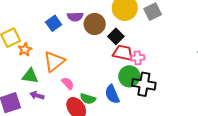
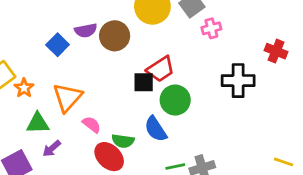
black square: (116, 36) -> (144, 82), moved, turned -35
red trapezoid: (123, 53) -> (161, 69), turned 145
pink cross: (138, 58) -> (211, 28), moved
black cross: (144, 84) -> (238, 81), moved
purple arrow: (37, 95) -> (52, 149), turned -48

